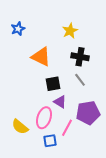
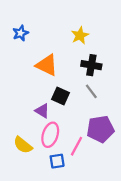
black square: (53, 84) -> (60, 96), turned 35
purple triangle: (60, 102) -> (42, 111), moved

